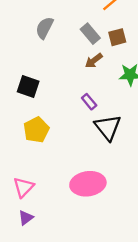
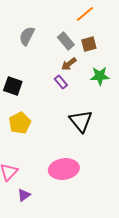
purple rectangle: (89, 102) -> (61, 82), moved
purple triangle: (26, 218) -> (24, 195), moved

